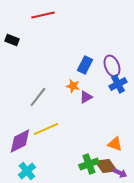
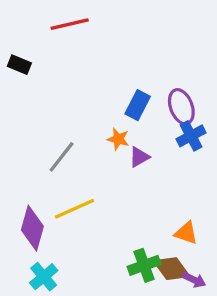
purple diamond: (20, 141) -> (32, 228), turned -48

